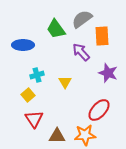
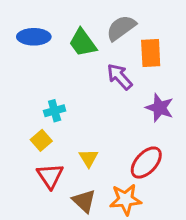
blue ellipse: (23, 45) -> (34, 37), moved
yellow triangle: (65, 82) -> (89, 158), moved
brown triangle: (57, 136) -> (84, 201), turned 42

